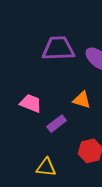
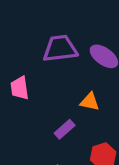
pink trapezoid: (31, 103) -> (20, 88), moved, turned -115

